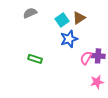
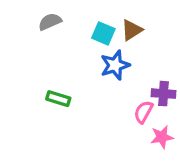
cyan square: (62, 20) -> (103, 33), turned -32
pink semicircle: (86, 58) -> (143, 112), moved

